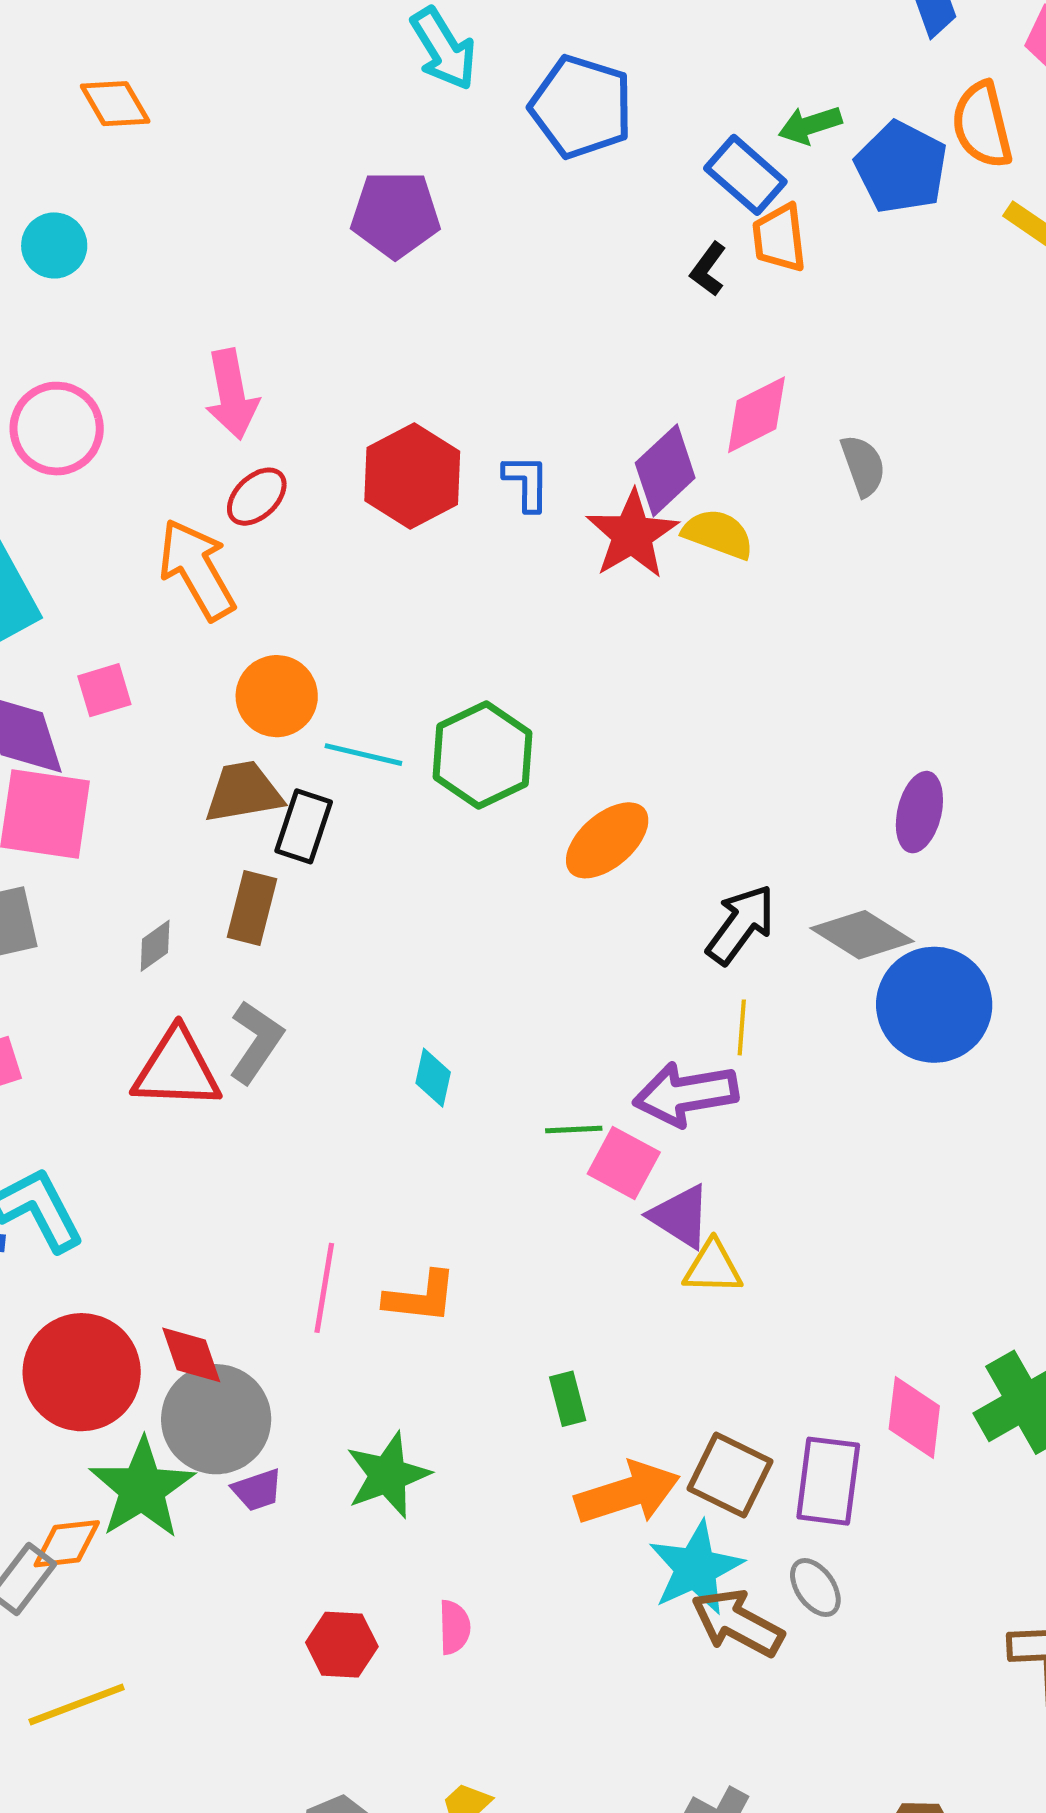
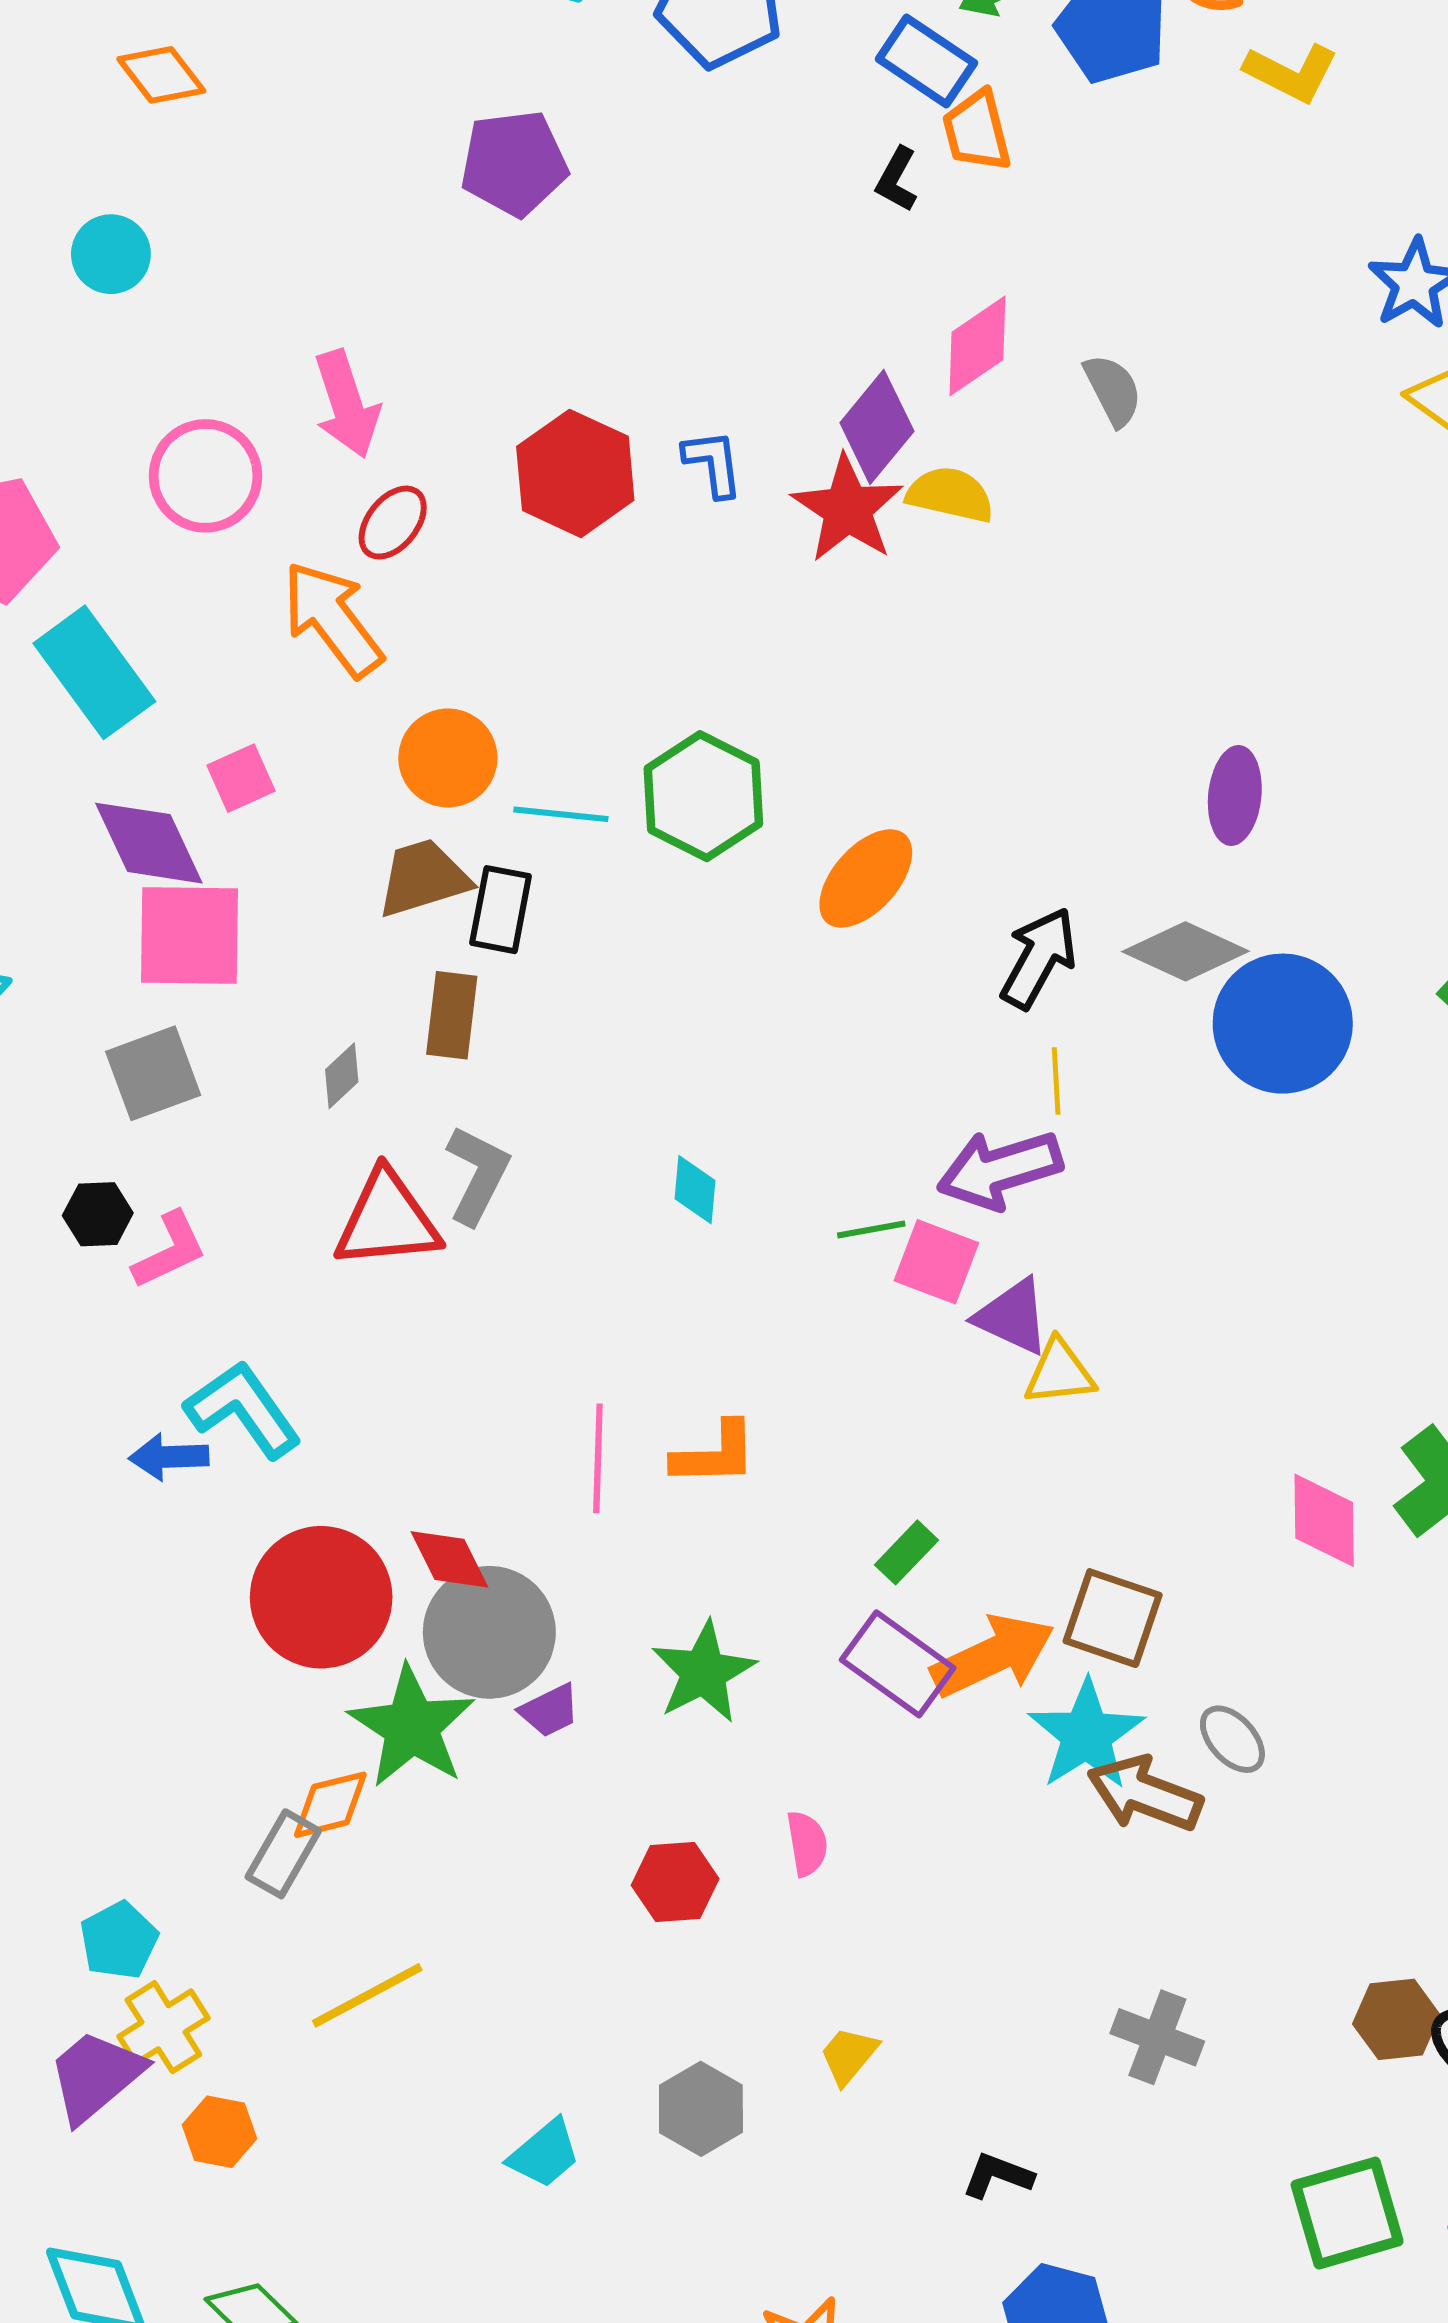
pink circle: (57, 429) -> (205, 476), moved
green rectangle: (568, 1399) -> (907, 1552), turned 66
purple rectangle: (828, 1481) -> (898, 1664), moved, turned -54

